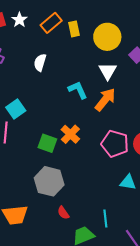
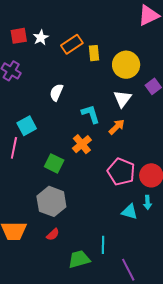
white semicircle: (40, 63) -> (56, 92), moved
orange arrow: (105, 100) -> (117, 127), size x0.7
orange cross: (70, 134) -> (82, 144), moved
red semicircle: (63, 213) -> (53, 234), moved, turned -104

